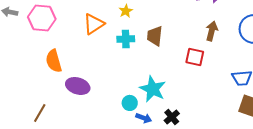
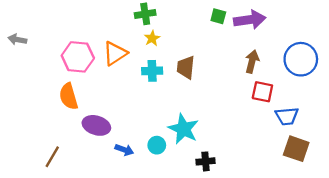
pink hexagon: (42, 18) -> (78, 57), moved
red square: (195, 57) -> (262, 92), moved
black cross: (172, 117) -> (206, 161), turned 35
blue arrow: (144, 118) -> (124, 150), moved

